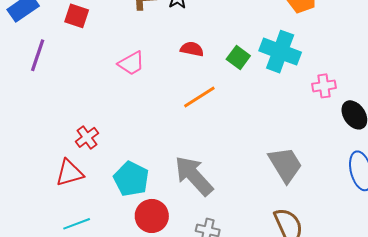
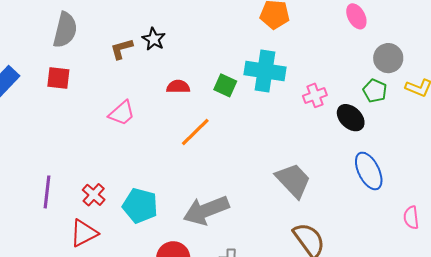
purple line: (38, 55) -> (47, 192), moved
gray arrow: (194, 176) -> (206, 210), turned -57
cyan pentagon: (131, 179) -> (140, 206), moved

